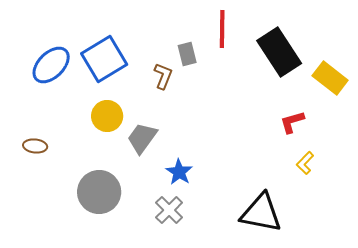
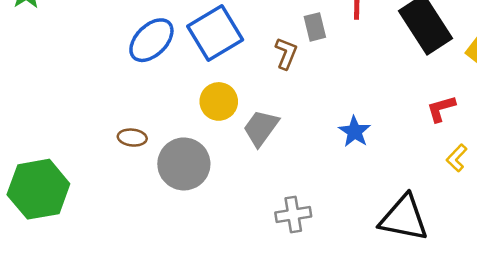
blue star: (179, 172) -> (355, 132), moved
gray circle: (99, 192) -> (184, 164), moved
gray cross: (169, 210) -> (293, 214), turned 36

